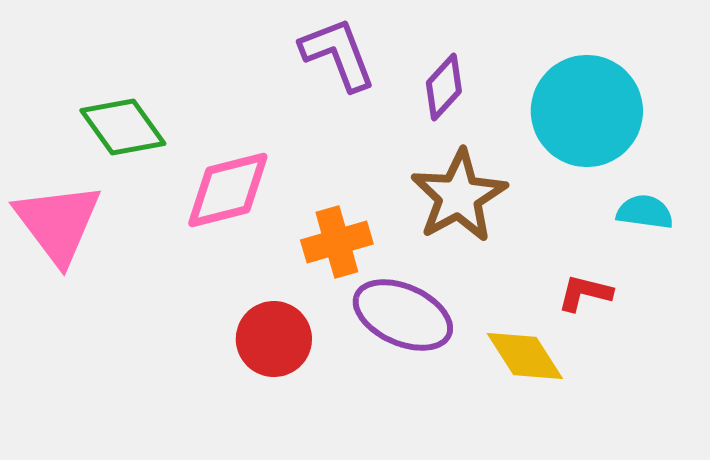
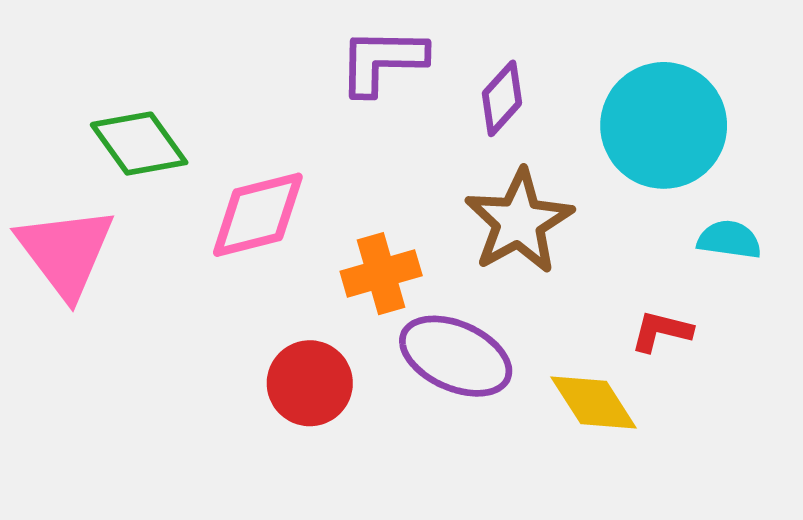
purple L-shape: (338, 54) -> (382, 61), turned -68

